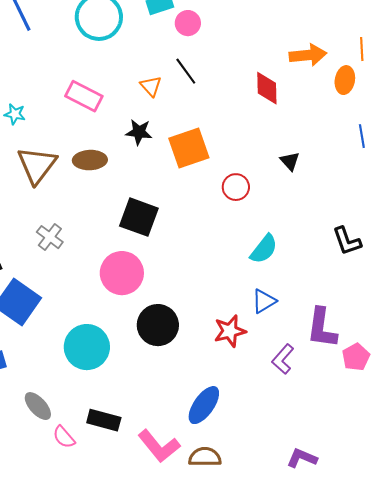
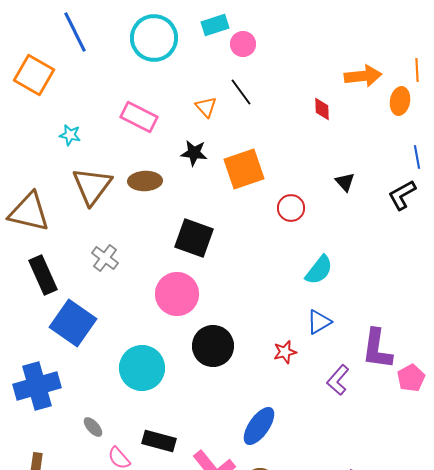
red diamond: (267, 88) -> (322, 109), size x0.7
black L-shape: (347, 241) -> (402, 195), moved, turned 80
red star: (230, 331) -> (285, 352), size x0.7
gray ellipse: (38, 406) -> (93, 427), size x0.7

